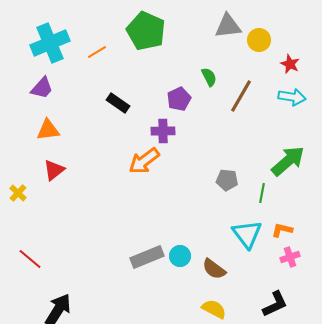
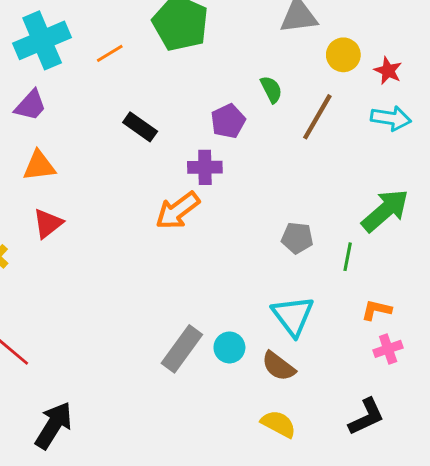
yellow circle: (259, 40) -> (343, 55), moved
cyan triangle: (247, 234) -> (293, 316), moved
gray rectangle: (147, 257) -> (182, 349), turned -32

